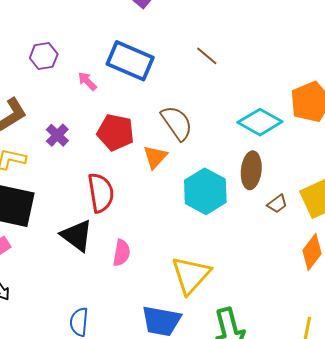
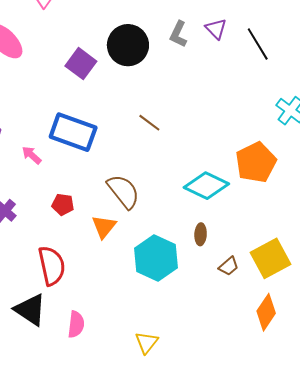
red pentagon: (116, 132) -> (63, 204), size x0.6
brown ellipse: (251, 170) -> (201, 234), size x0.6
yellow triangle: (191, 275) -> (147, 342), size x0.6

